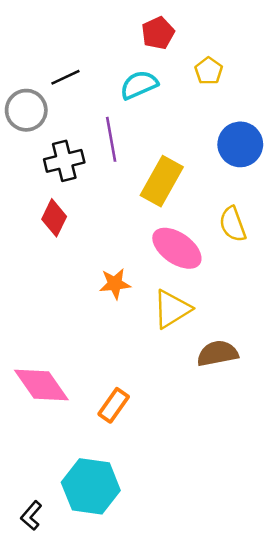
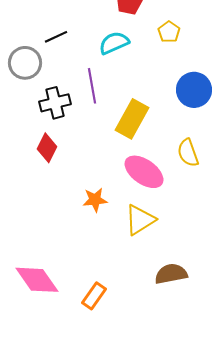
brown semicircle: (217, 353) -> (171, 274), moved

